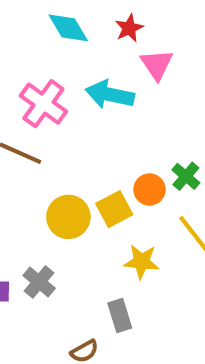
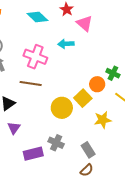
cyan arrow: (110, 95) -> (66, 44), size x0.7
gray rectangle: (120, 316) -> (88, 150), moved

